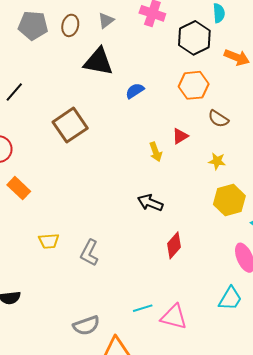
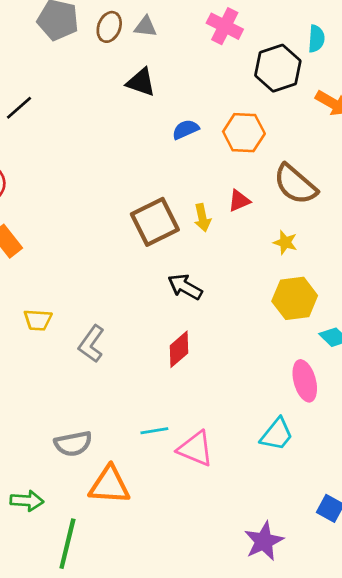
gray triangle: (106, 20) -> (145, 27), moved, turned 36
black triangle: (98, 62) -> (141, 82), size x0.7
orange hexagon: (194, 85) -> (244, 133), moved
brown semicircle: (218, 119) -> (295, 184), size x1.6
brown square: (70, 125) -> (155, 222), moved
red diamond: (174, 245) -> (179, 349), moved

